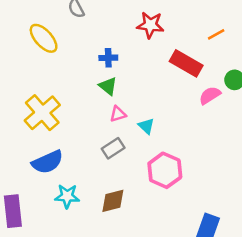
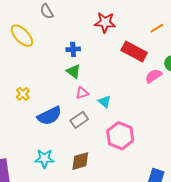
yellow cross: (42, 113) -> (23, 94), size x0.5
blue semicircle: (47, 162) -> (49, 116), moved

